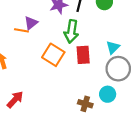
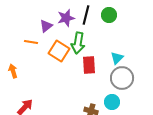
purple triangle: (31, 23) -> (46, 26), moved
orange square: (53, 55) -> (59, 51), moved

